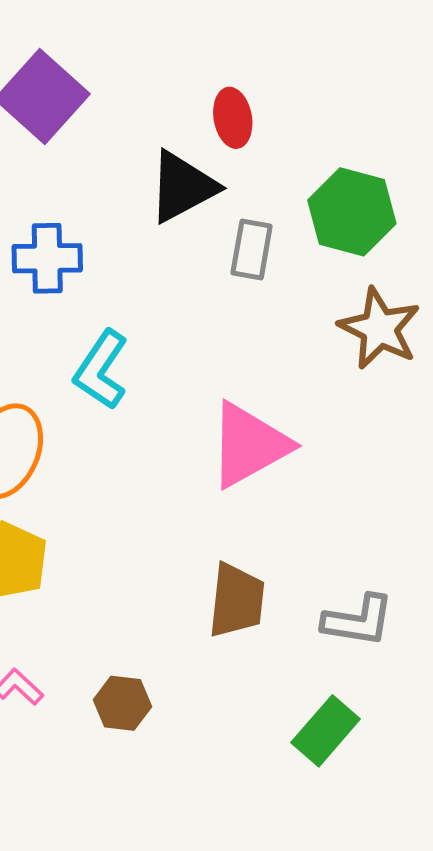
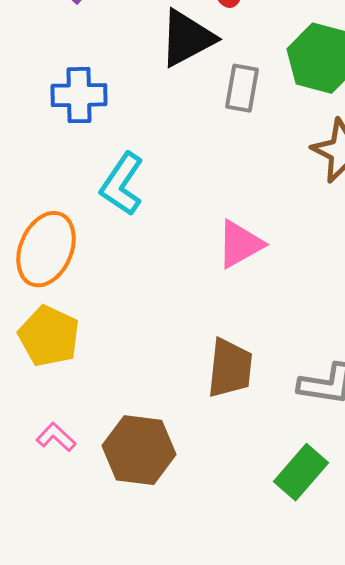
pink triangle: (249, 445) -> (240, 244), size x0.7
brown hexagon: (122, 703) -> (139, 450), size x1.6

